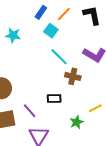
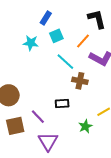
orange line: (64, 14) -> (83, 41), moved
cyan square: (51, 31) -> (56, 36), turned 32
cyan star: (13, 35) -> (31, 43), moved

